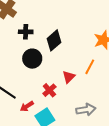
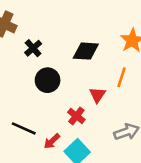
black cross: (26, 32) -> (33, 48), turned -32
black diamond: (54, 40) -> (86, 51), moved, turned 55

